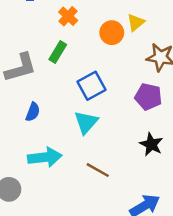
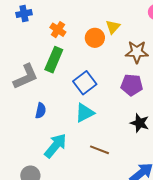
green rectangle: (58, 52) -> (54, 60), size x1.4
cyan triangle: (86, 122) -> (85, 113), turned 30
cyan arrow: (45, 157) -> (55, 146), turned -36

